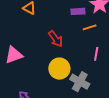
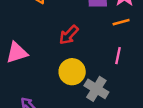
orange line: (90, 27) -> (121, 22), moved
red arrow: (55, 39) -> (69, 35), turned 78

